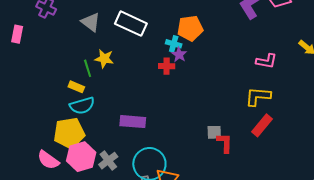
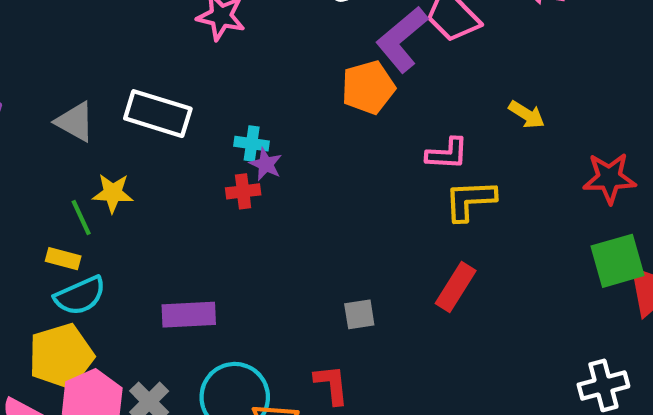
orange pentagon: (190, 28) -> (368, 87), moved
yellow L-shape: (258, 96) -> (470, 200), moved
red L-shape: (225, 143) -> (332, 384), moved

